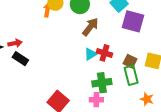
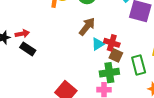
brown arrow: (90, 27) -> (87, 27), moved
brown square: (130, 61) -> (116, 55), moved

